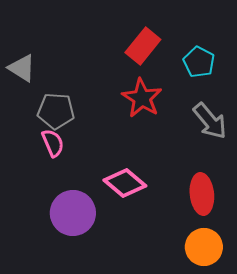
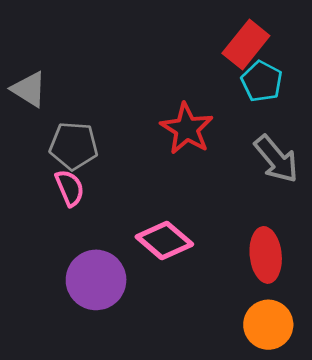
red rectangle: (143, 46) -> (246, 45), moved

